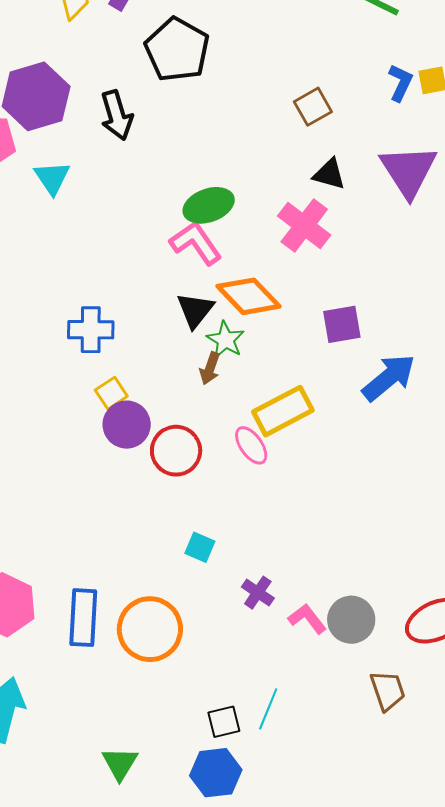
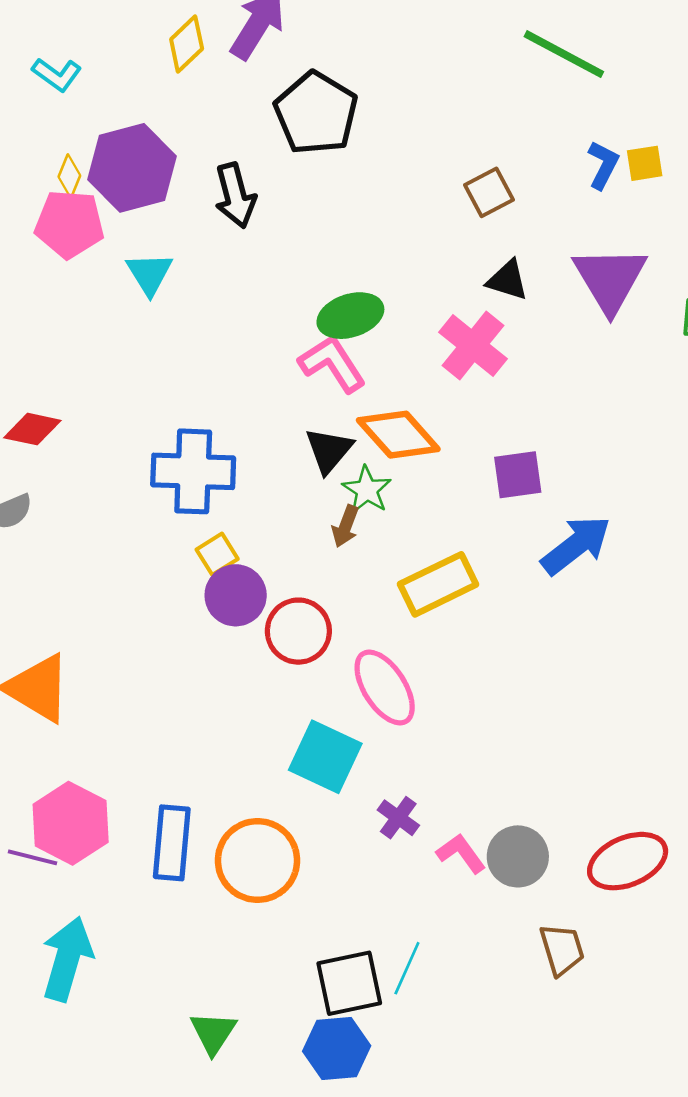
blue cross: (91, 330) -> (193, 471), size x1.4
pink ellipse: (251, 445) -> (385, 688), moved, size x1.5
cyan square: (200, 547) -> (325, 757), size x1.8
black square: (224, 722) -> (349, 983), size x1.6

